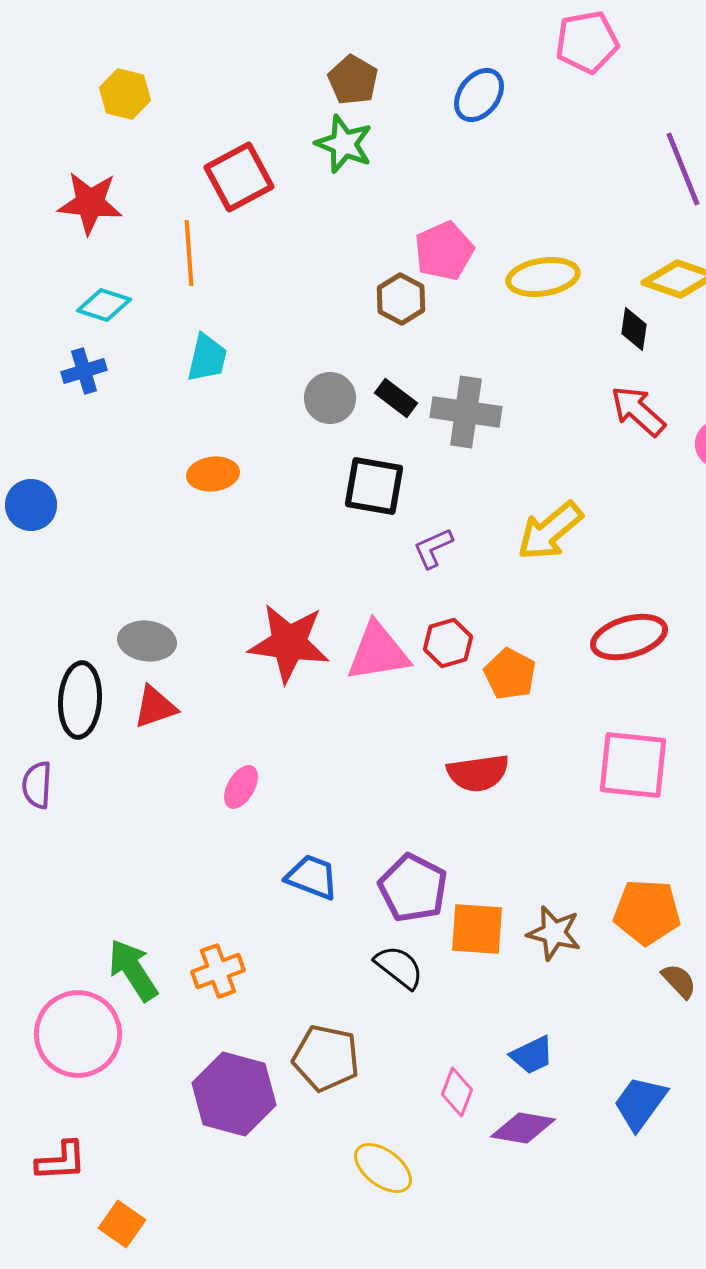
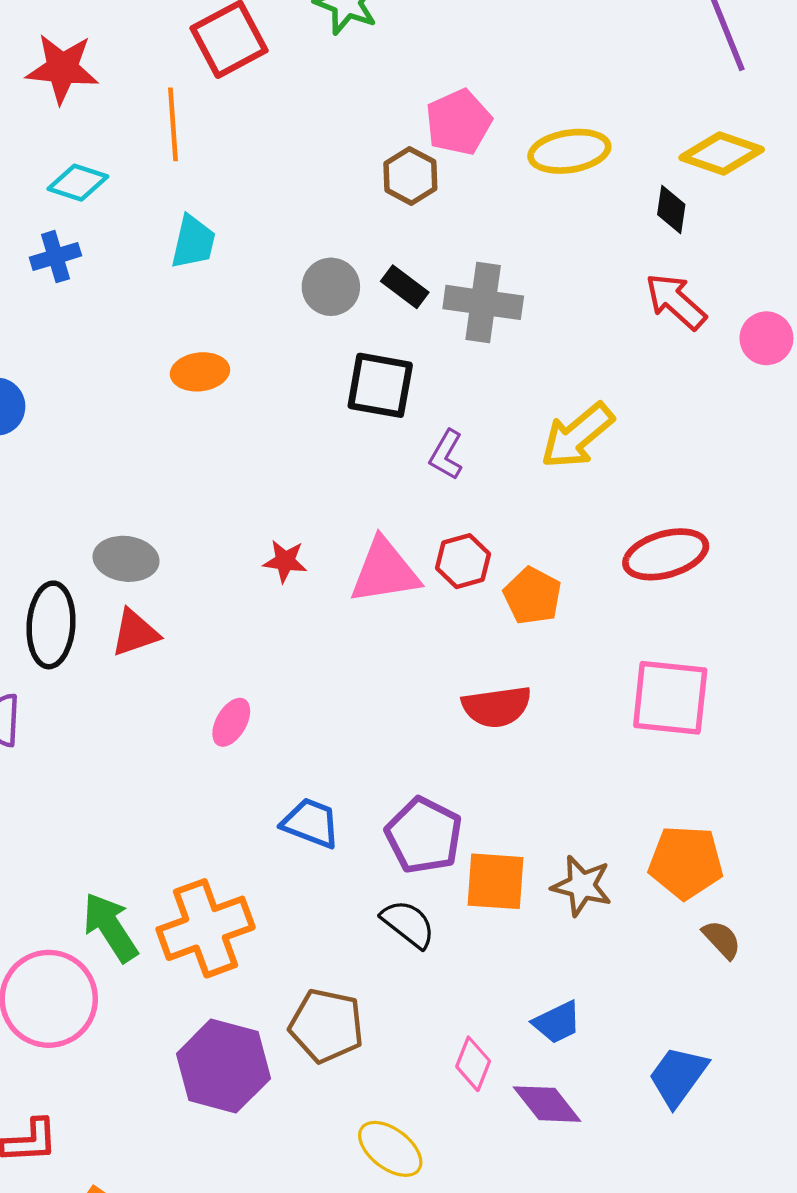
purple L-shape: (433, 548) -> (446, 455), turned -36
red star: (289, 643) -> (285, 561), size x0.5
orange cross: (218, 971) -> (206, 928), size x1.6
purple diamond: (523, 1128) -> (547, 1104), turned 42

